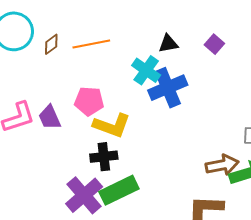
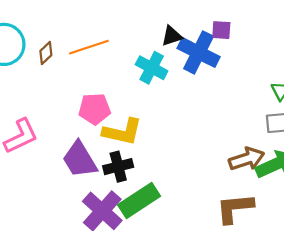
purple square: (214, 44) -> (221, 30), turned -30
blue cross: (168, 88) -> (199, 52), moved, turned -33
purple trapezoid: (50, 117) -> (80, 160), moved, size x1.4

